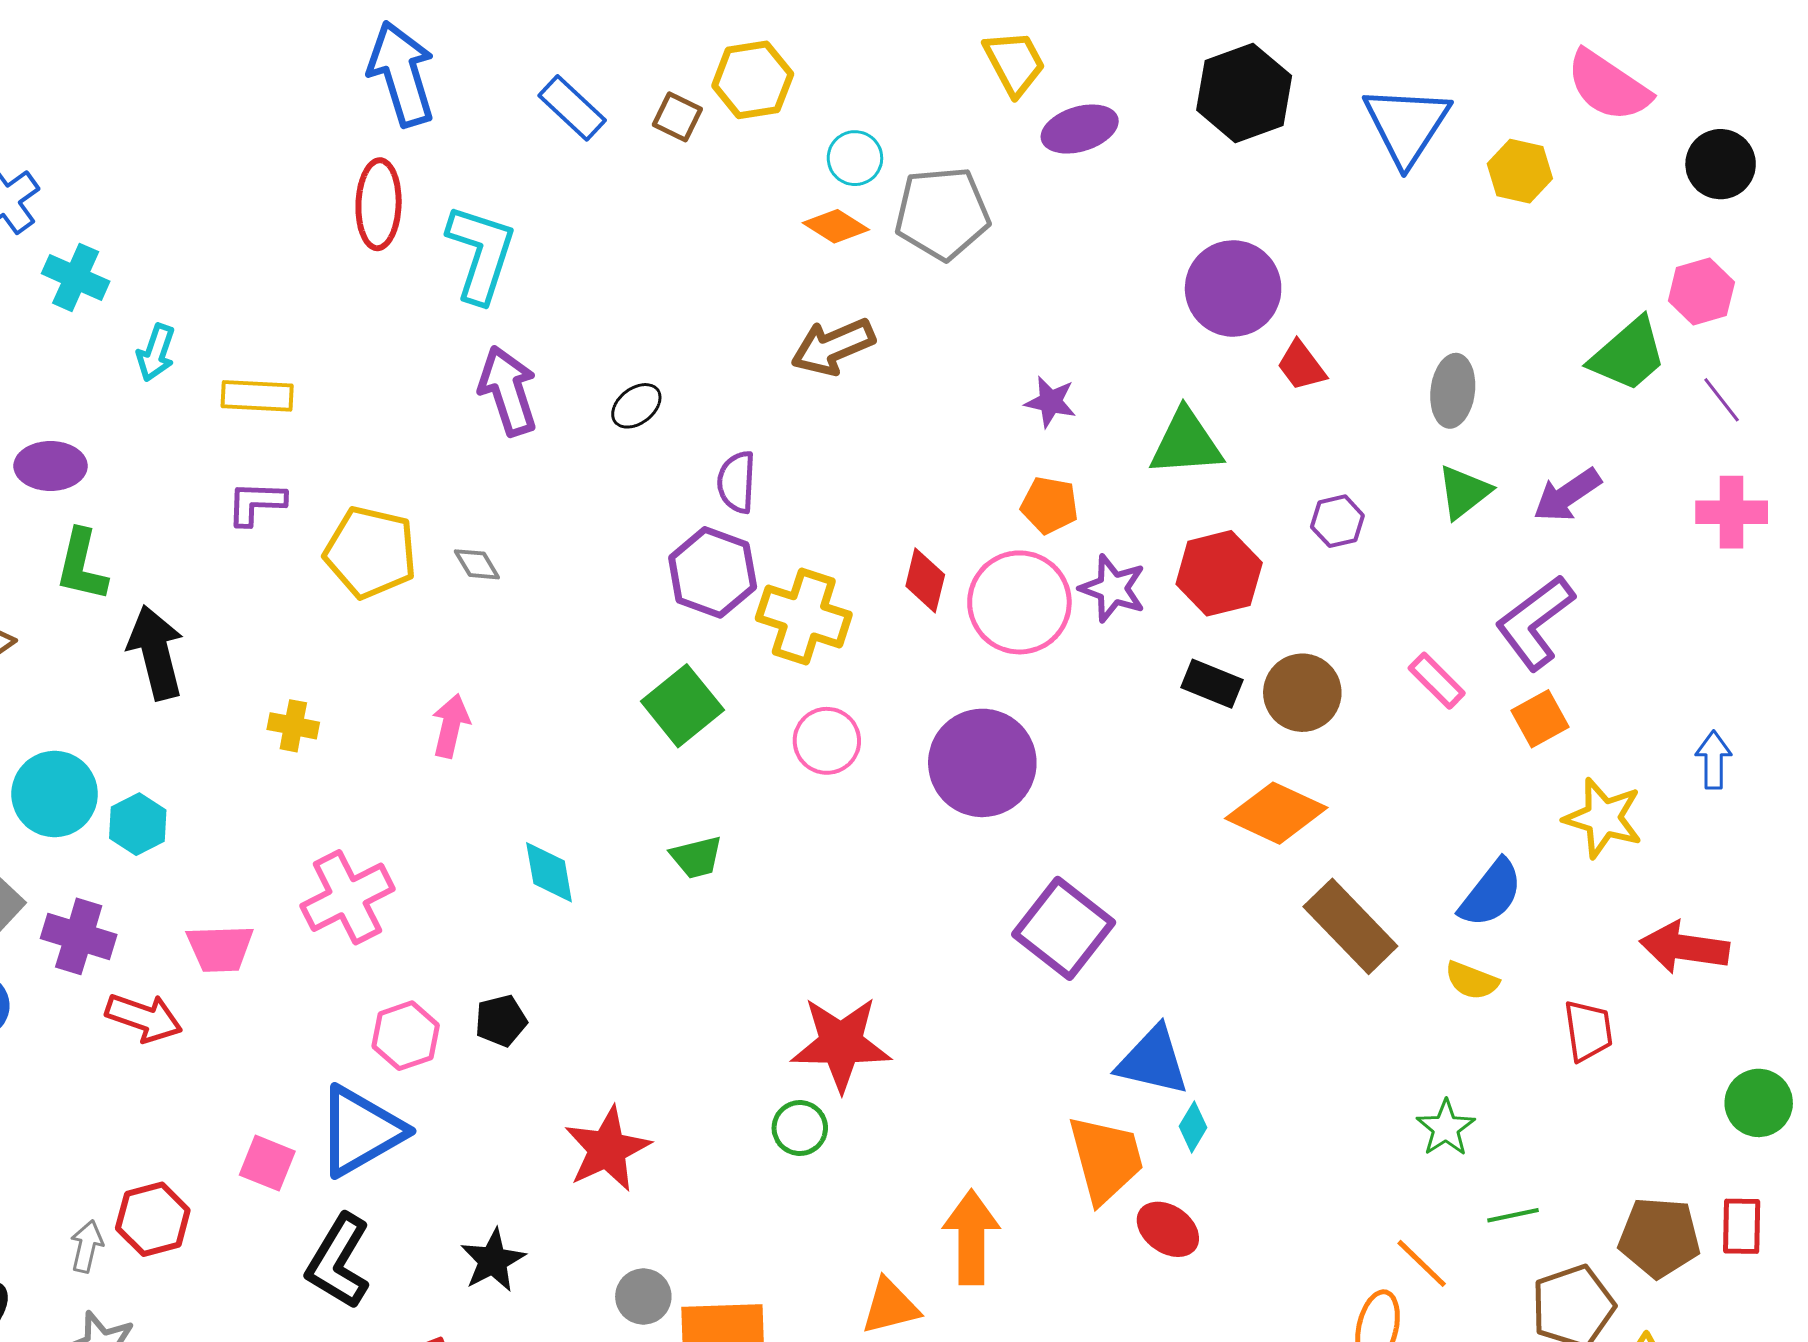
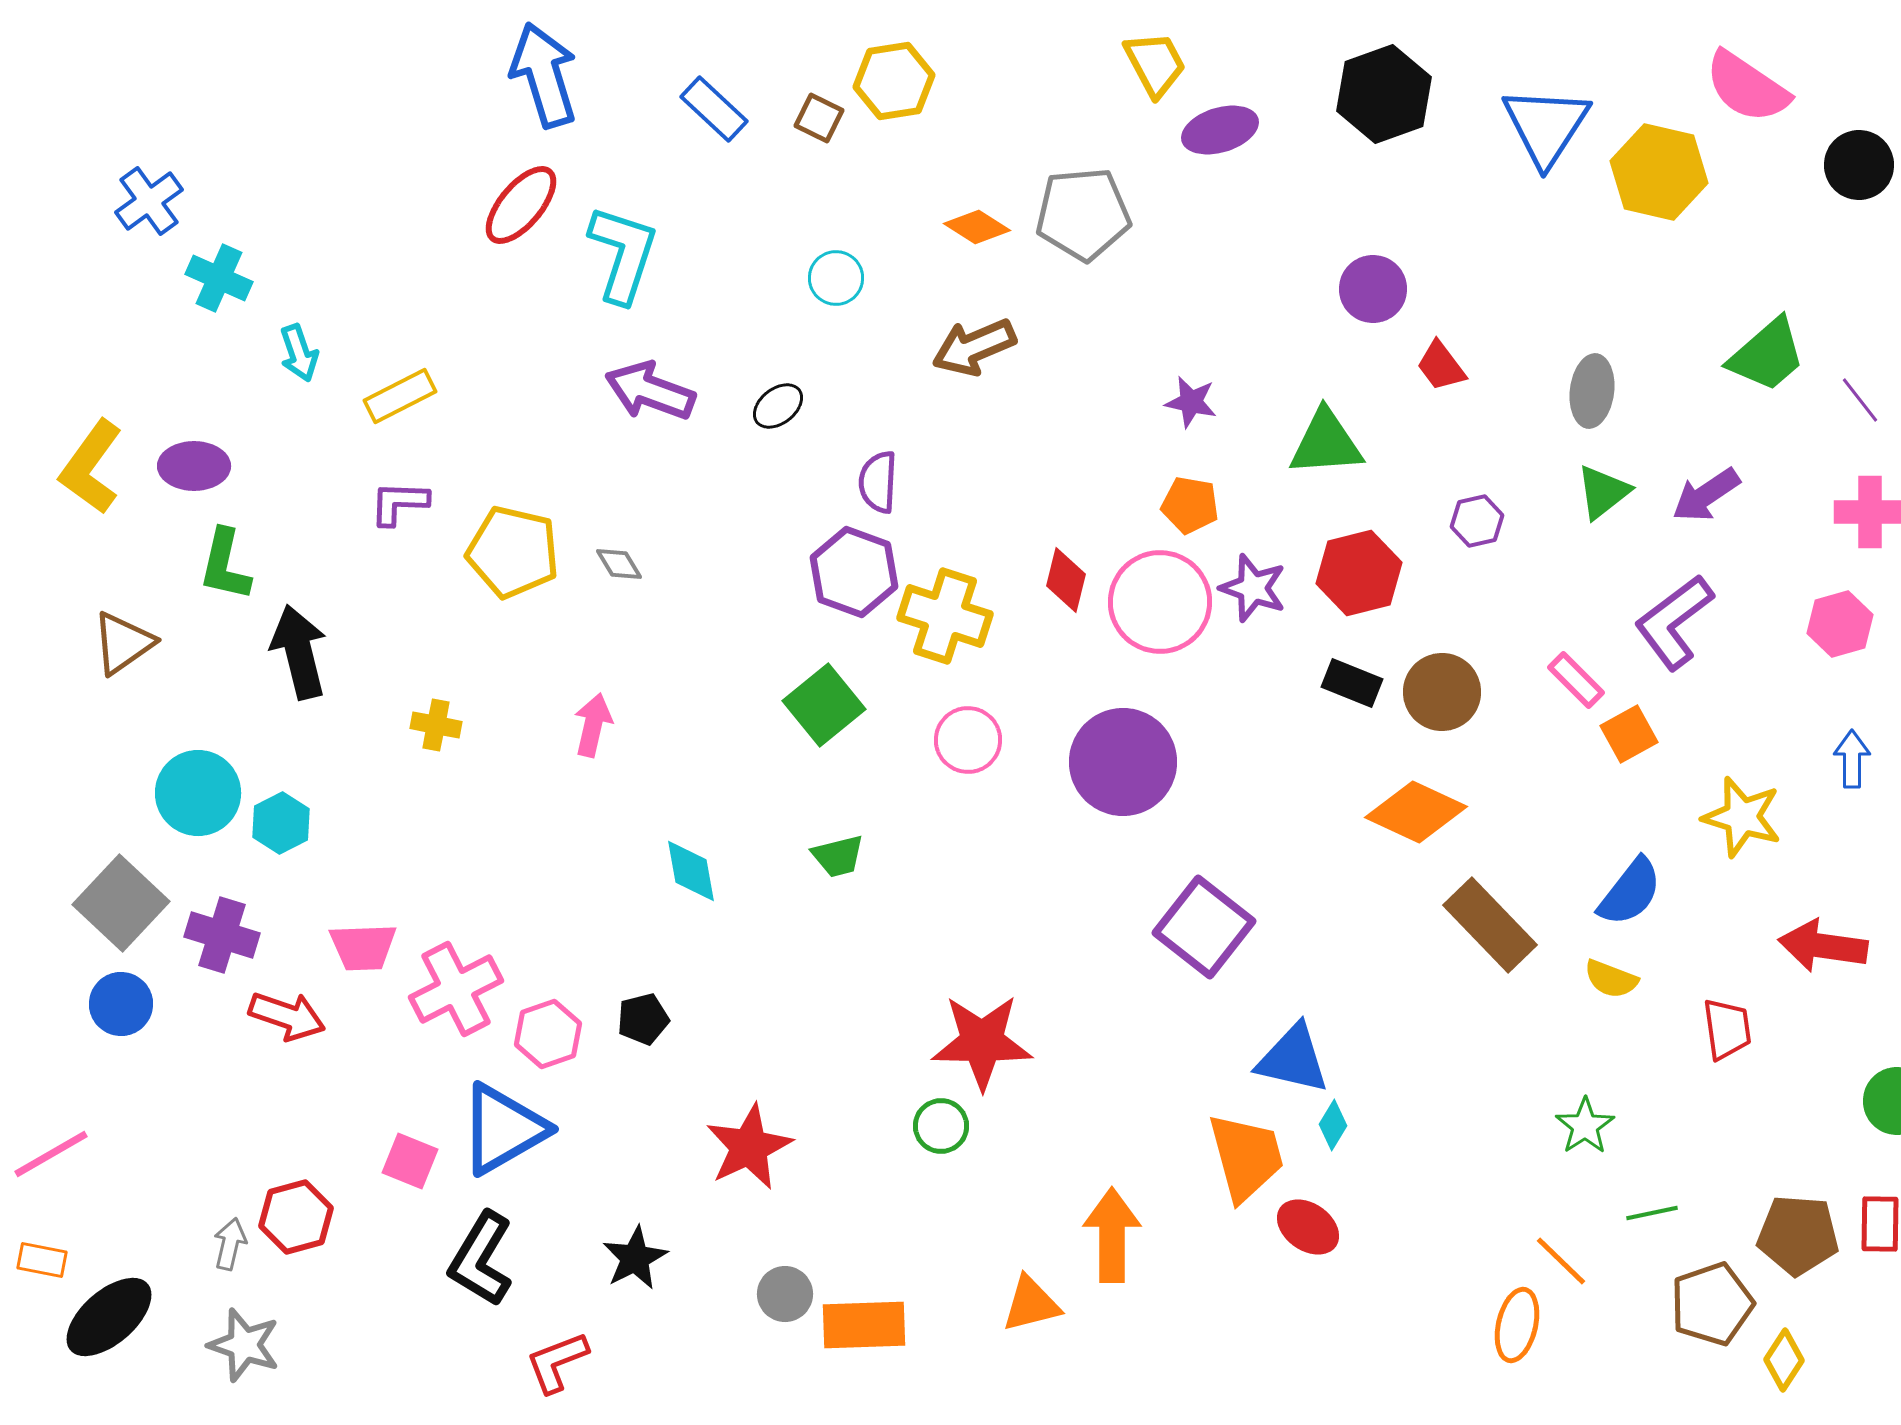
cyan circle: (855, 158) -> (836, 278), moved
yellow hexagon: (1520, 171) -> (1659, 172), size x1.5
red ellipse: (379, 204) -> (521, 205), turned 38
purple circle: (1233, 288) -> (1373, 289), size x0.7
pink hexagon: (1701, 291) -> (1840, 624), moved
cyan arrow: (156, 353) -> (299, 353), turned -38
purple arrow: (508, 391) -> (650, 391), turned -52
yellow rectangle: (257, 396) -> (400, 396), turned -30
orange square: (1540, 719) -> (1629, 734), moved
pink cross: (347, 897) -> (456, 989), moved

